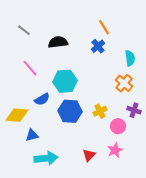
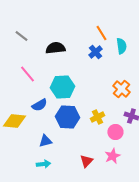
cyan semicircle: (130, 58) -> (121, 46), moved
blue triangle: (32, 135) -> (45, 141), moved
cyan arrow: (46, 158) -> (43, 164), size x0.6

